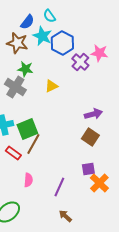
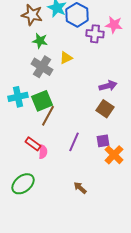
purple cross: (80, 62) -> (95, 34), turned -36
gray cross: (15, 87) -> (42, 67), moved
red rectangle: (13, 153) -> (33, 144), moved
purple line: (59, 187) -> (74, 142), moved

